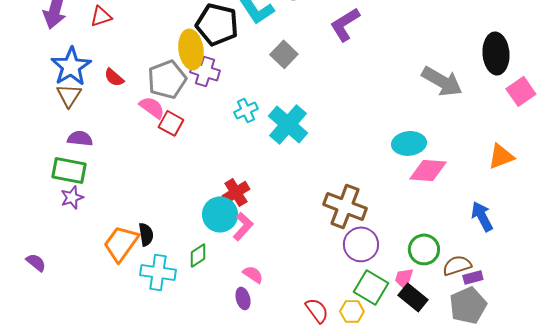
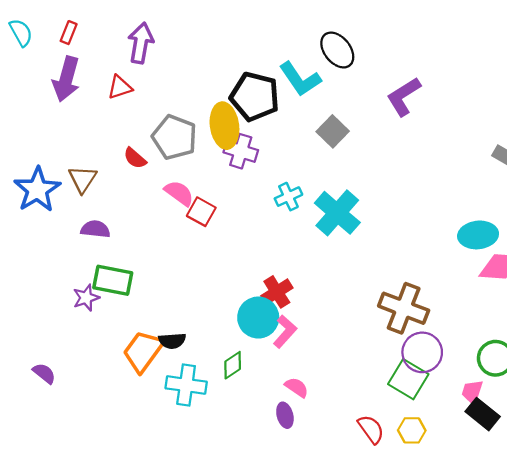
blue star: (71, 66) -> (37, 190), moved
gray pentagon: (167, 79) -> (174, 137), moved, turned -30
green rectangle: (69, 170) -> (113, 280), moved
black semicircle: (146, 234) -> (172, 341), turned 95
green square: (371, 287) -> (408, 379), moved

